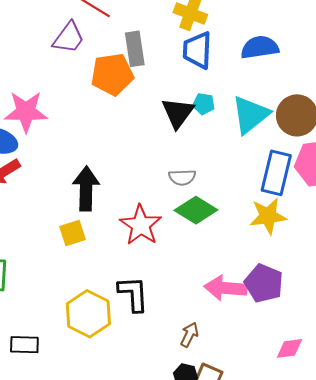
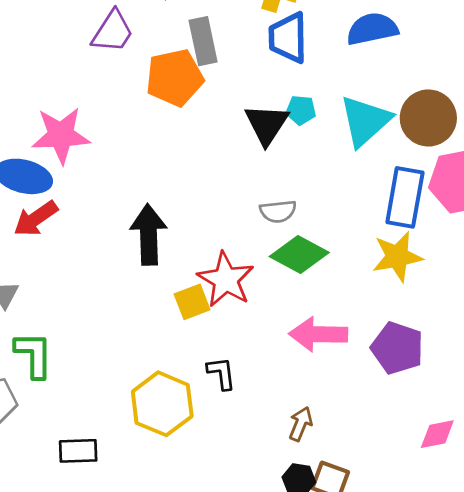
yellow square: (73, 233) -> (192, 302), moved
pink arrow: (226, 288) -> (318, 334), moved
black L-shape: (133, 294) -> (221, 373), size x0.7

